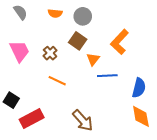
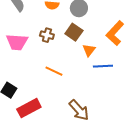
pink trapezoid: (19, 51) -> (17, 42), turned 120
brown cross: (50, 53) -> (47, 35), moved, turned -32

